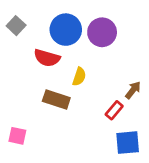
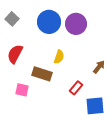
red semicircle: (47, 58) -> (15, 54), moved, turned 102
red rectangle: (114, 110) -> (76, 88), moved
pink square: (17, 136) -> (22, 90), moved

